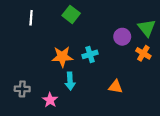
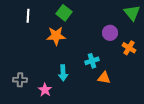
green triangle: (147, 28) -> (132, 13), moved
cyan cross: (90, 54) -> (92, 61), moved
orange star: (62, 57) -> (56, 36), moved

